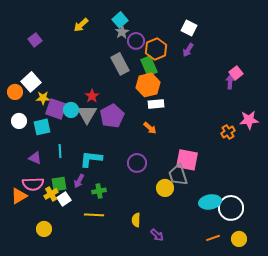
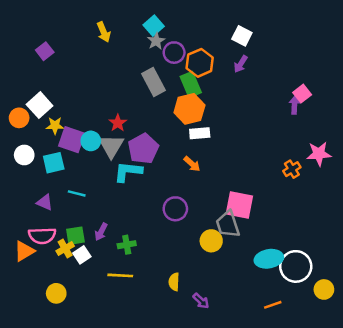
yellow arrow: (81, 25) -> (104, 32), turned -70
cyan line: (60, 151) -> (77, 193), turned -72
cyan L-shape: (91, 159) -> (128, 172), moved
yellow circle: (239, 239) -> (324, 289), moved

